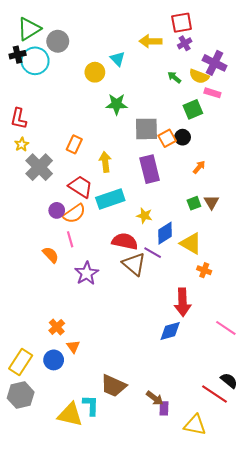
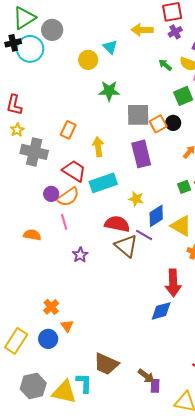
gray cross: (39, 167) -> (34, 152), turned -32
orange semicircle: (51, 255) -> (32, 235), moved, turned -36
purple star: (87, 273) -> (80, 255), size x0.7
gray hexagon: (21, 395) -> (33, 386), moved

